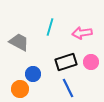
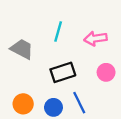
black rectangle: (66, 62) -> (63, 72), moved
blue circle: (33, 74) -> (53, 107), moved

